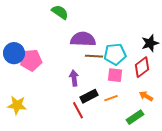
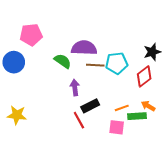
green semicircle: (60, 12) -> (63, 61), moved
pink pentagon: (31, 60) -> (31, 35), moved
pink square: (115, 75) -> (117, 127), moved
orange line: (111, 98) -> (122, 108), moved
green rectangle: (135, 117) -> (137, 116), moved, turned 30

